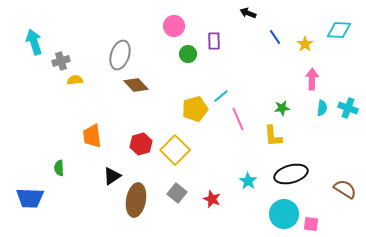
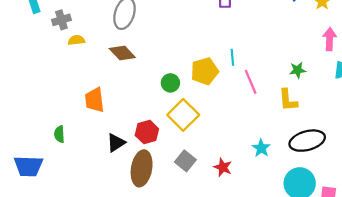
green circle: (188, 54) -> (170, 83), moved
brown diamond: (136, 85) -> (122, 53), moved
cyan line: (221, 96) -> (232, 57), turned -56
red hexagon: (141, 144) -> (147, 132), moved

